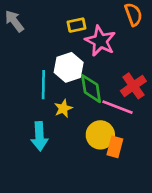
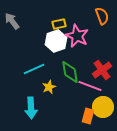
white hexagon: (69, 67) -> (56, 41), moved
cyan line: (43, 85) -> (34, 69), turned 65
yellow circle: (100, 135) -> (103, 107), moved

